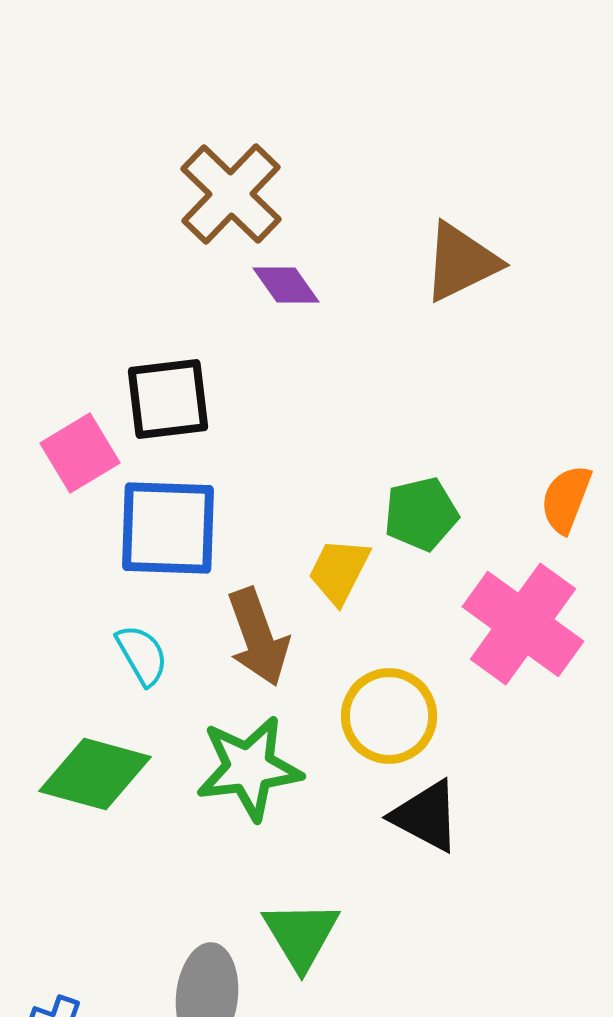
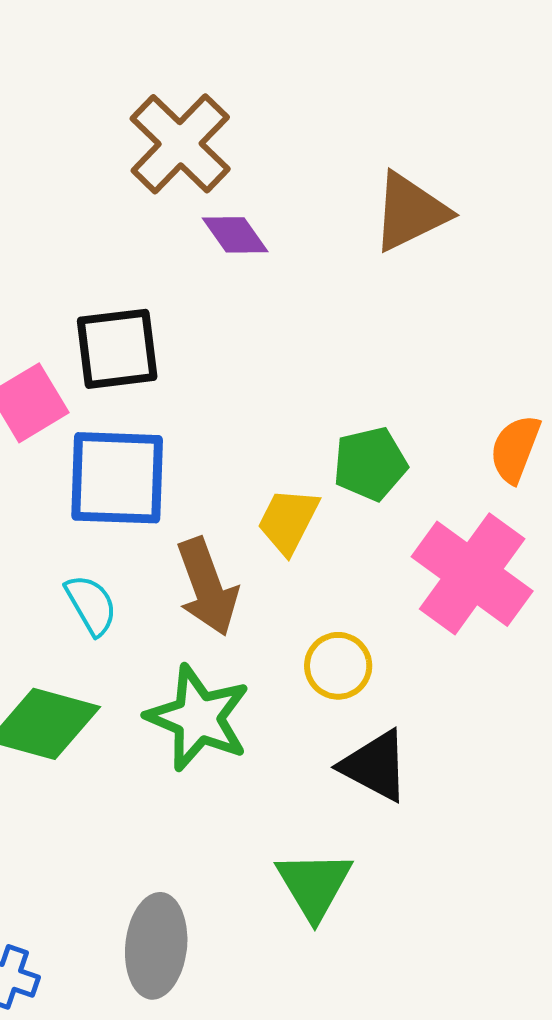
yellow circle: (389, 716) -> (338, 666), size x0.7
green star: (249, 768) -> (198, 718), turned 30
green triangle: (301, 935) -> (314, 885), moved

